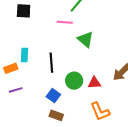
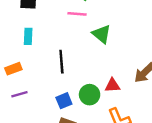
cyan rectangle: (25, 55) -> (28, 36), moved
green circle: (74, 81) -> (90, 95), moved
blue square: (53, 96) -> (64, 101), turned 32

